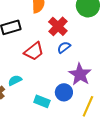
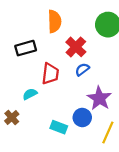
red trapezoid: (34, 51) -> (50, 74), turned -45
cyan semicircle: (15, 80) -> (30, 94), moved

